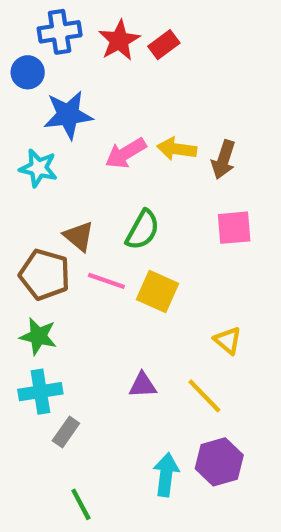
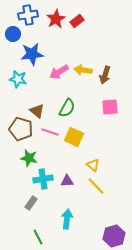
green star: (38, 336) -> (29, 158), moved
yellow triangle: (228, 340) -> (93, 165), moved
cyan cross: (40, 392) -> (43, 179), moved
purple hexagon: (219, 462) -> (114, 236), moved
cyan arrow: (166, 475) -> (67, 219), moved

